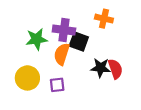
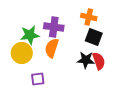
black square: (79, 41) -> (94, 37), moved
yellow circle: (27, 78) -> (22, 53), moved
purple square: (57, 85) -> (38, 79), moved

